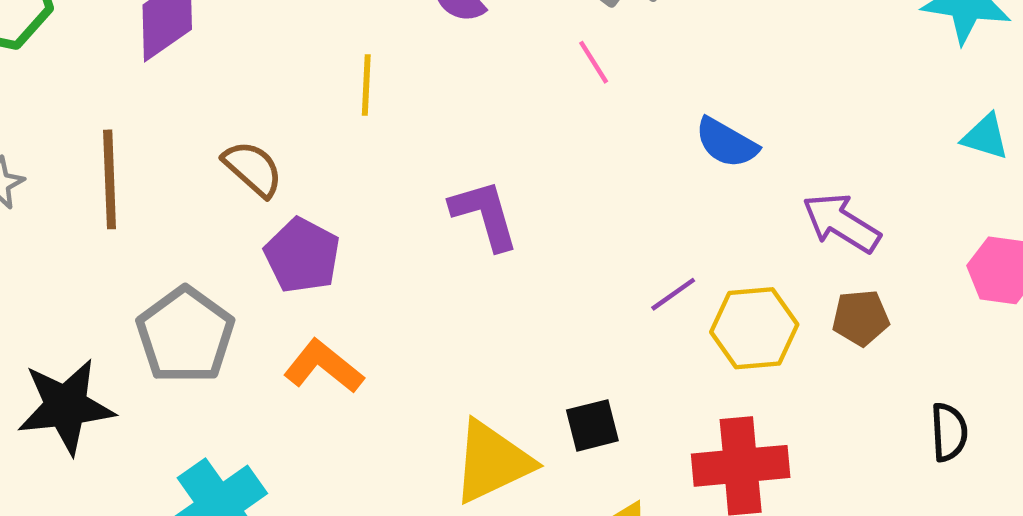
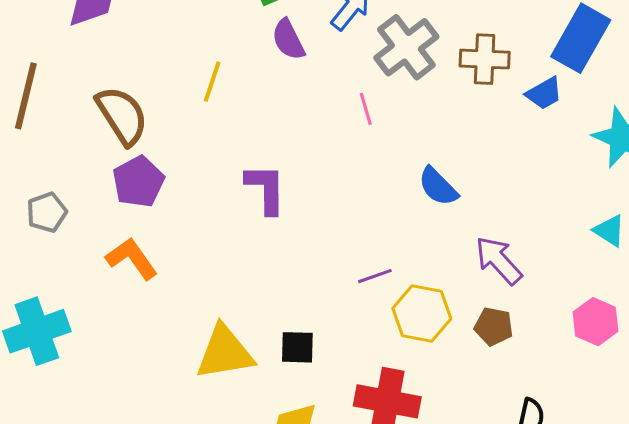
brown semicircle: (253, 169) -> (122, 115), size x1.4
gray pentagon: (185, 335) -> (47, 212), size x0.6

